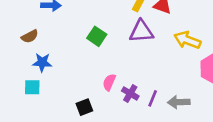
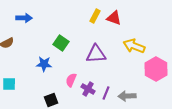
purple triangle: (141, 31) -> (96, 54), moved
blue star: (42, 62) -> (44, 64), moved

